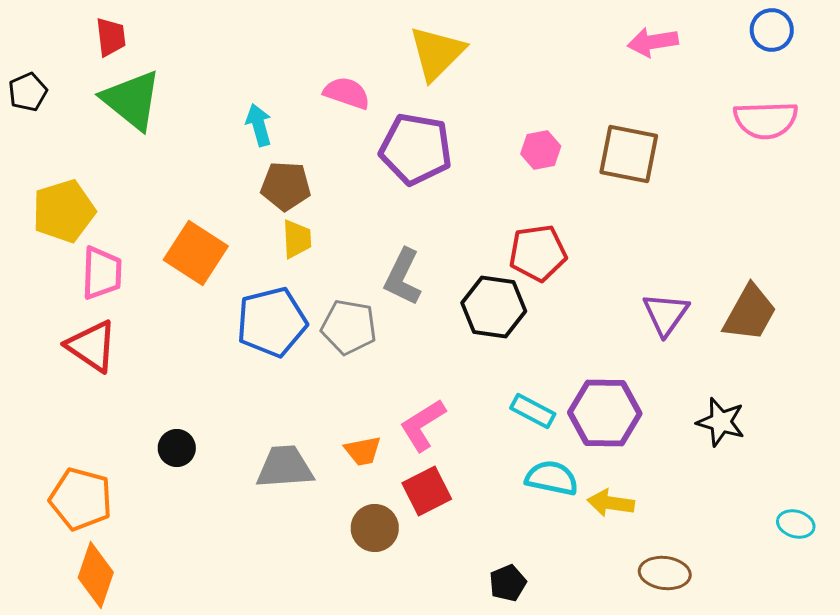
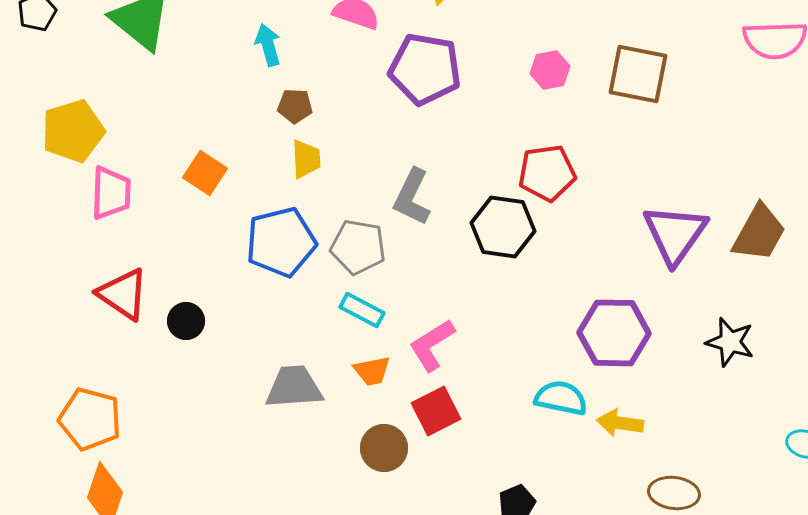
brown pentagon: (286, 186) -> (295, 106), size x0.7
orange square: (196, 253) -> (205, 173), size x0.7
purple triangle: (666, 314) -> (675, 234), size x1.4
red triangle: (92, 346) -> (123, 294), moved
cyan rectangle: (533, 411) -> (362, 310), moved
black circle: (177, 448) -> (186, 321), moved

